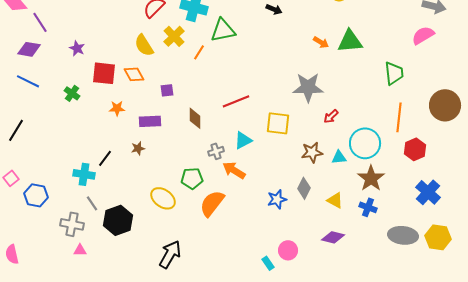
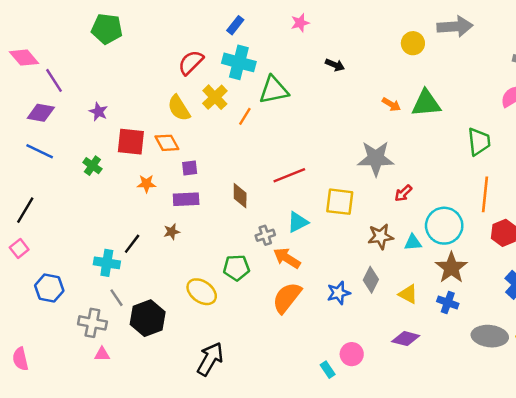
purple square: (167, 90) -> (190, 168), moved
pink square: (11, 178) -> (19, 248), moved
orange semicircle: (212, 203) -> (287, 298), moved

